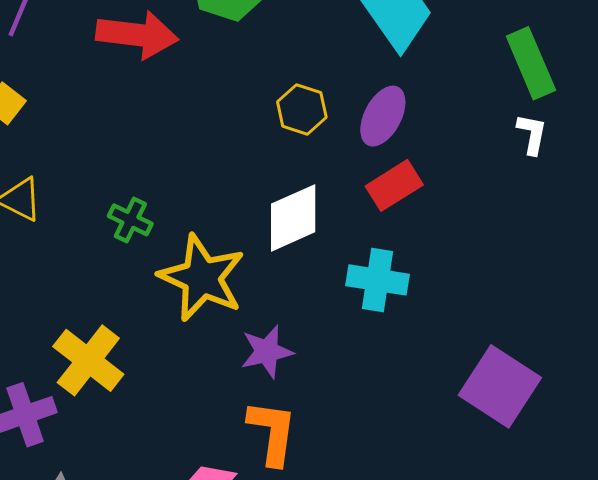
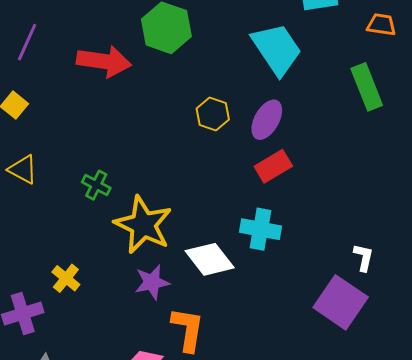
white L-shape: (532, 134) -> (364, 257), moved
white diamond: (293, 218) -> (210, 259), moved, turned 75
purple star: (267, 352) -> (152, 282), moved
yellow cross: (88, 360) -> (66, 278), size x0.6

